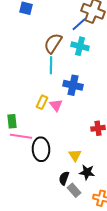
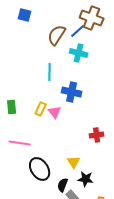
brown semicircle: (53, 43) -> (57, 35), moved
green rectangle: (12, 121) -> (12, 107), moved
black ellipse: (41, 149) -> (40, 169), moved, turned -30

